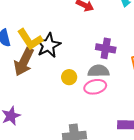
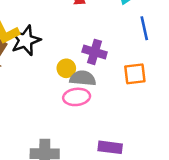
yellow circle: (69, 77) -> (66, 68), moved

